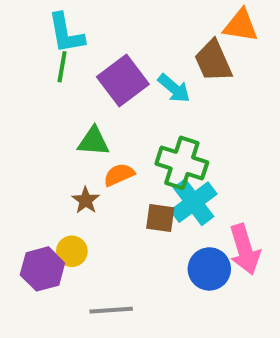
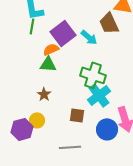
orange semicircle: (119, 175) -> (51, 49), moved
brown square: (160, 218) -> (77, 115), moved
gray line: (111, 310) -> (70, 147), moved

